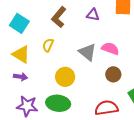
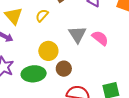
brown circle: (113, 74) -> (64, 69), moved
green ellipse: (58, 103) -> (34, 74), turned -30

